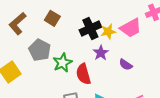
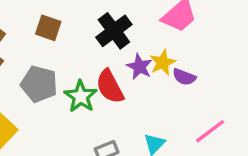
yellow star: (108, 32) -> (163, 63), moved
red semicircle: (83, 74) -> (110, 87), moved

